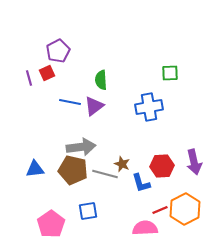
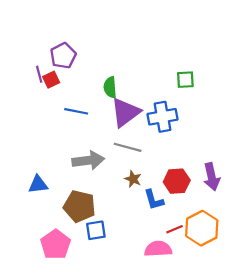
purple line: (29, 78) -> (39, 74), moved
purple triangle: (94, 106) -> (125, 112), moved, size x1.4
brown pentagon: (73, 170) -> (80, 206), moved
gray line: (105, 174) -> (128, 147), moved

